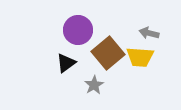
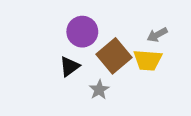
gray arrow: (149, 33) -> (157, 35), turned -42

